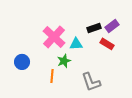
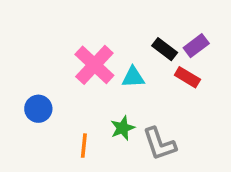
black rectangle: (94, 28) -> (165, 49), turned 56
green star: (64, 61) -> (123, 128), moved
orange line: (52, 76) -> (84, 146), moved

